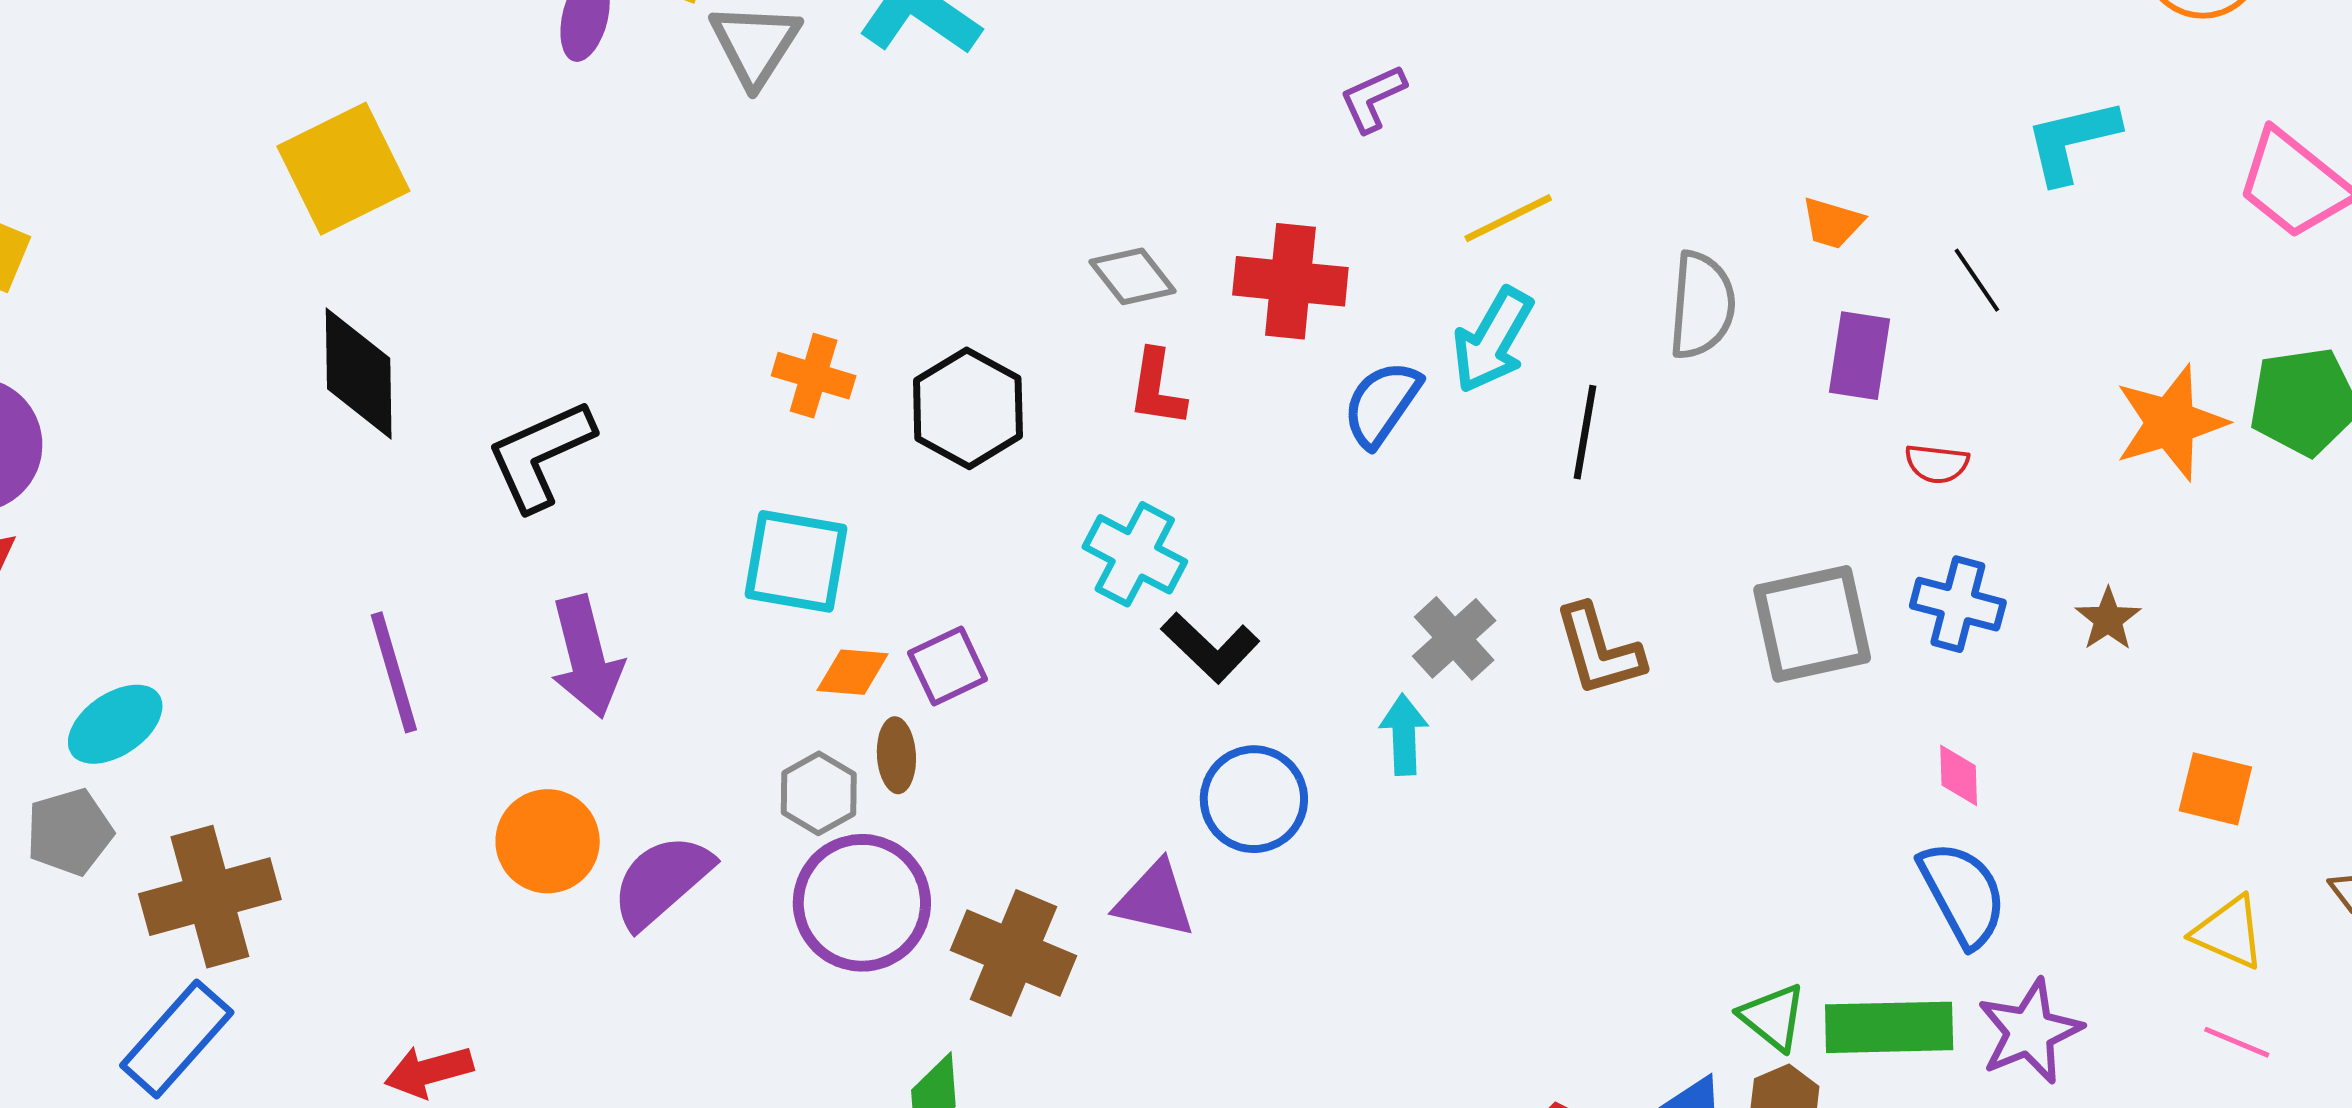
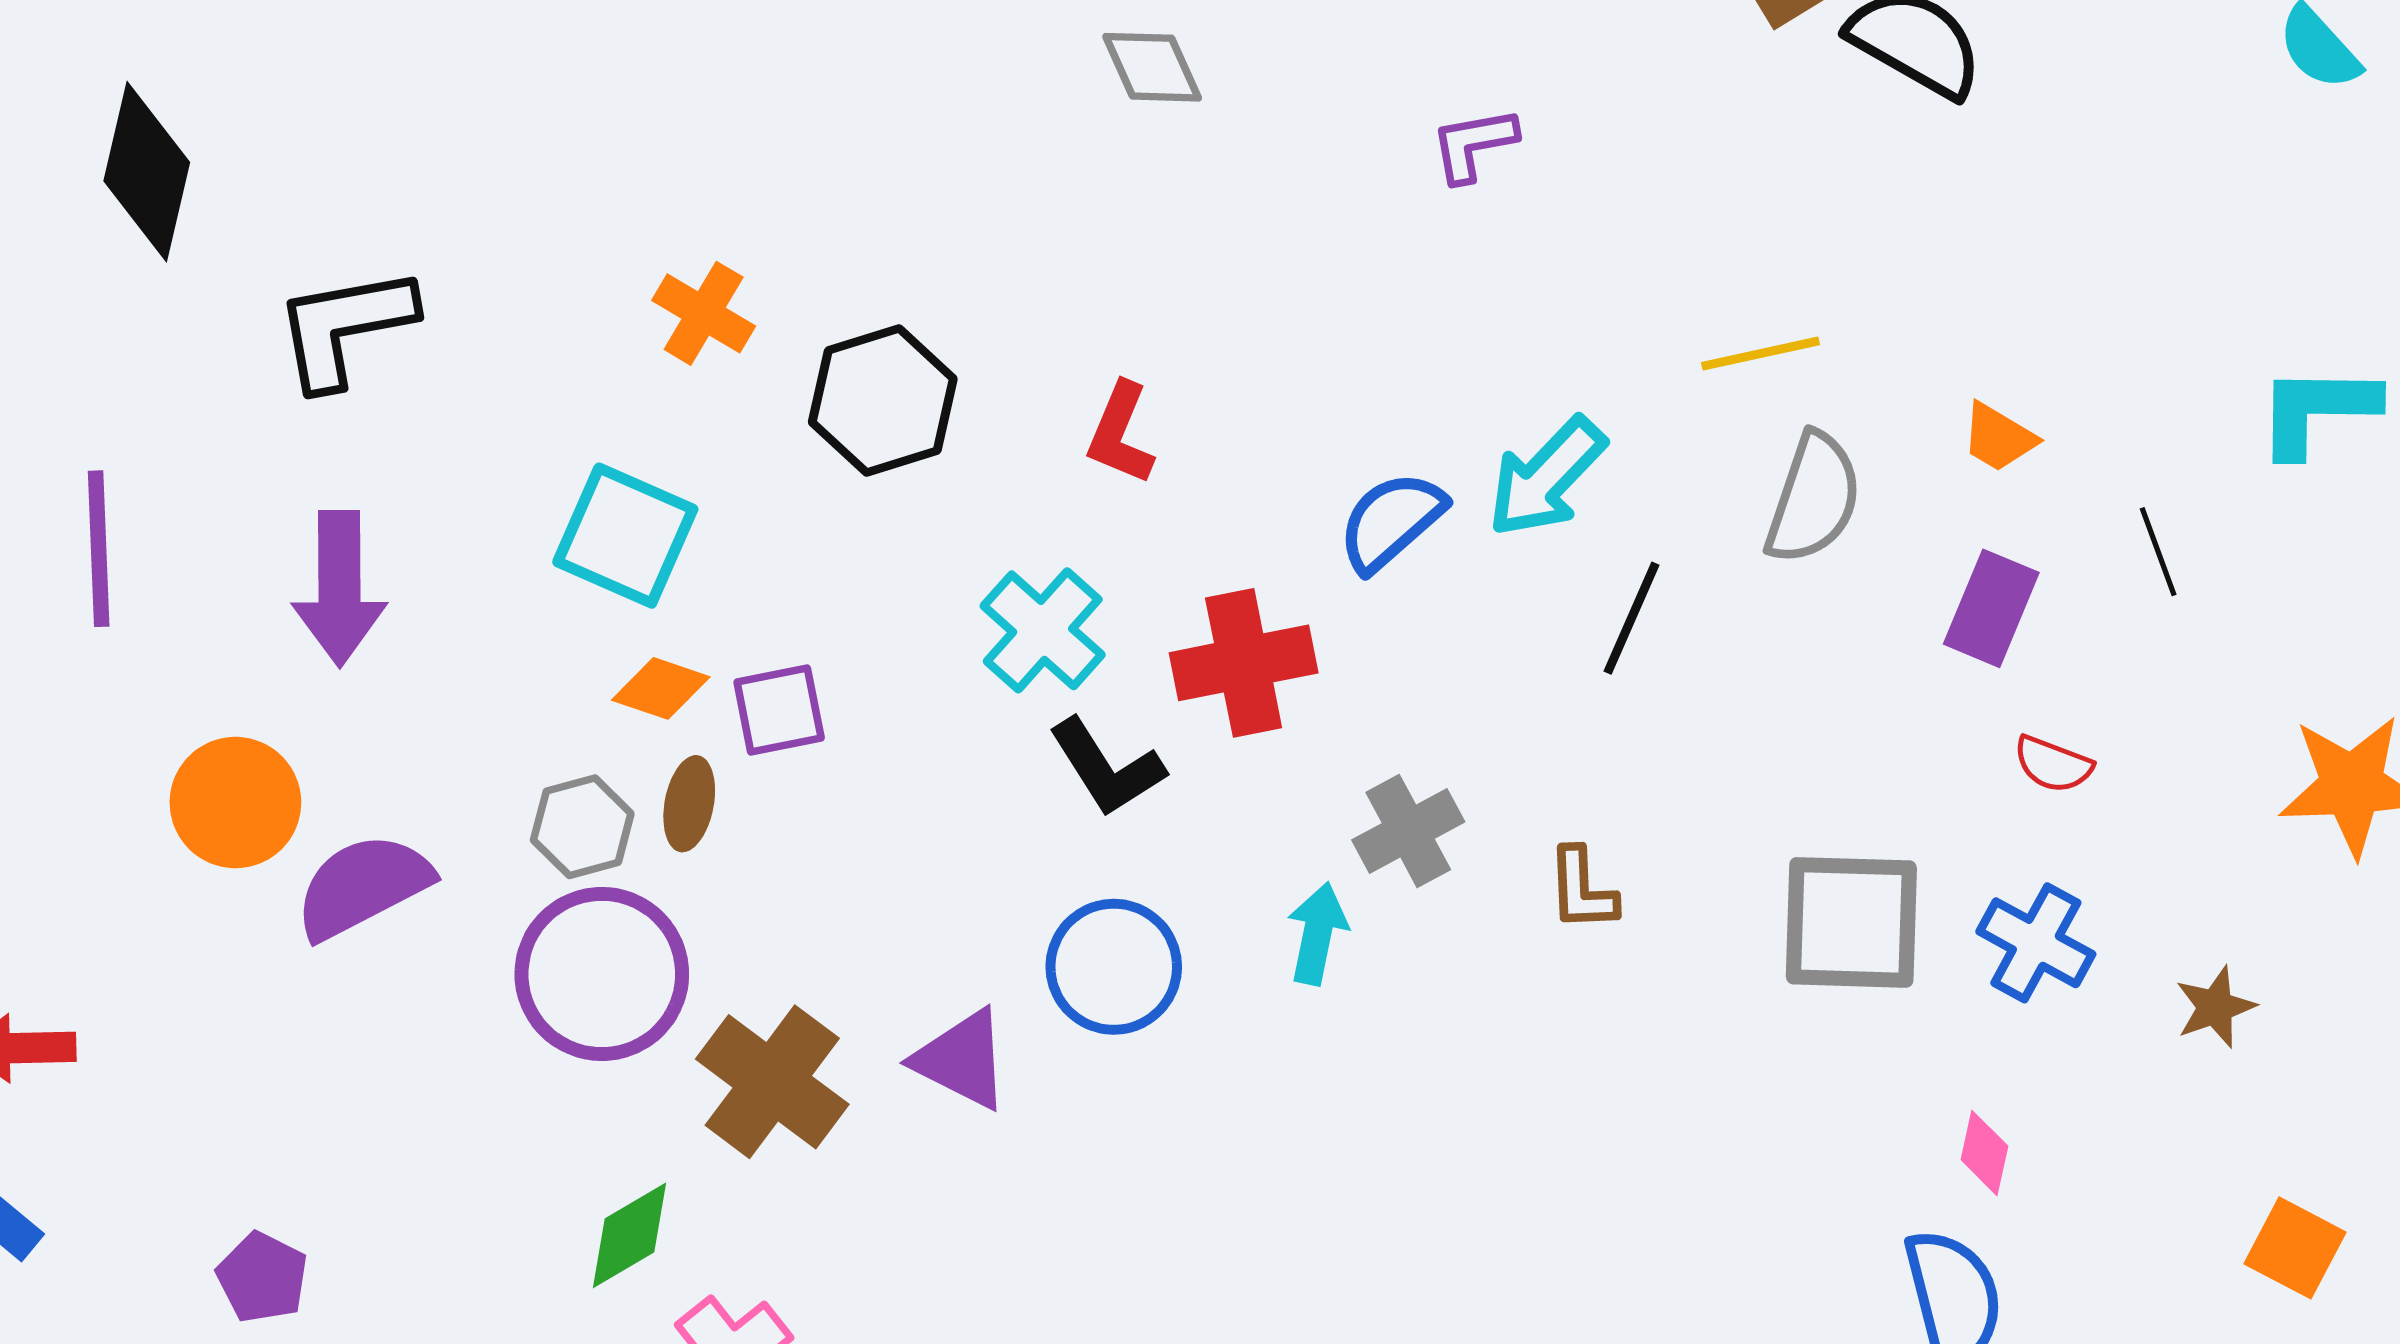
yellow line: (1508, 218) -> (1761, 354), moved
gray diamond: (1133, 276) -> (1152, 67), moved
red cross: (1290, 281) -> (1244, 663), moved, turned -31
brown L-shape: (1599, 650) -> (1582, 889), size x0.7

